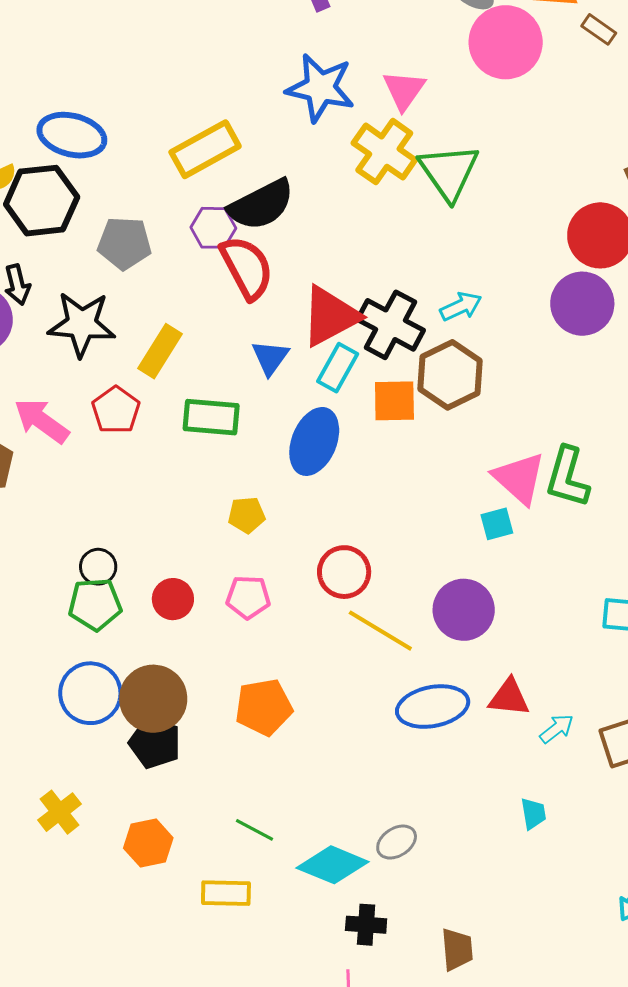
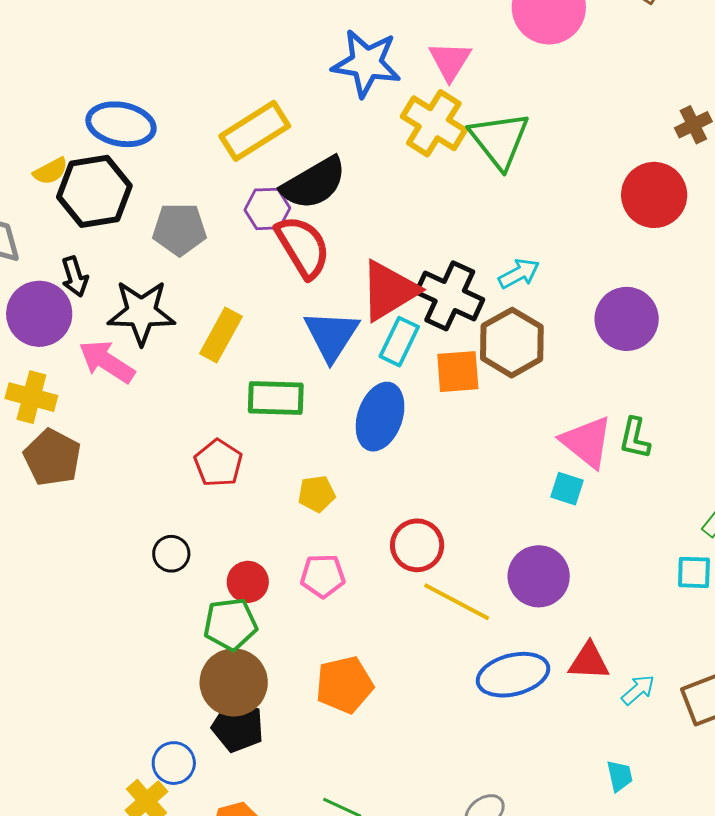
purple circle: (582, 304) -> (627, 319), moved
blue triangle: (270, 358) -> (331, 335), size x1.5
red pentagon: (116, 410) -> (218, 463), moved
pink arrow: (42, 421) -> (107, 362), moved
green L-shape: (567, 477) -> (635, 438), size x0.7
cyan square: (497, 524) -> (567, 489), turned 36
green pentagon: (95, 604) -> (230, 624), moved
blue circle: (90, 693) -> (174, 763), moved, size x0.7

